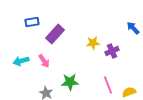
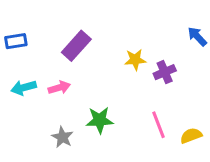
blue rectangle: (32, 22) -> (16, 41), moved
pink arrow: (44, 61) -> (59, 88), turned -72

